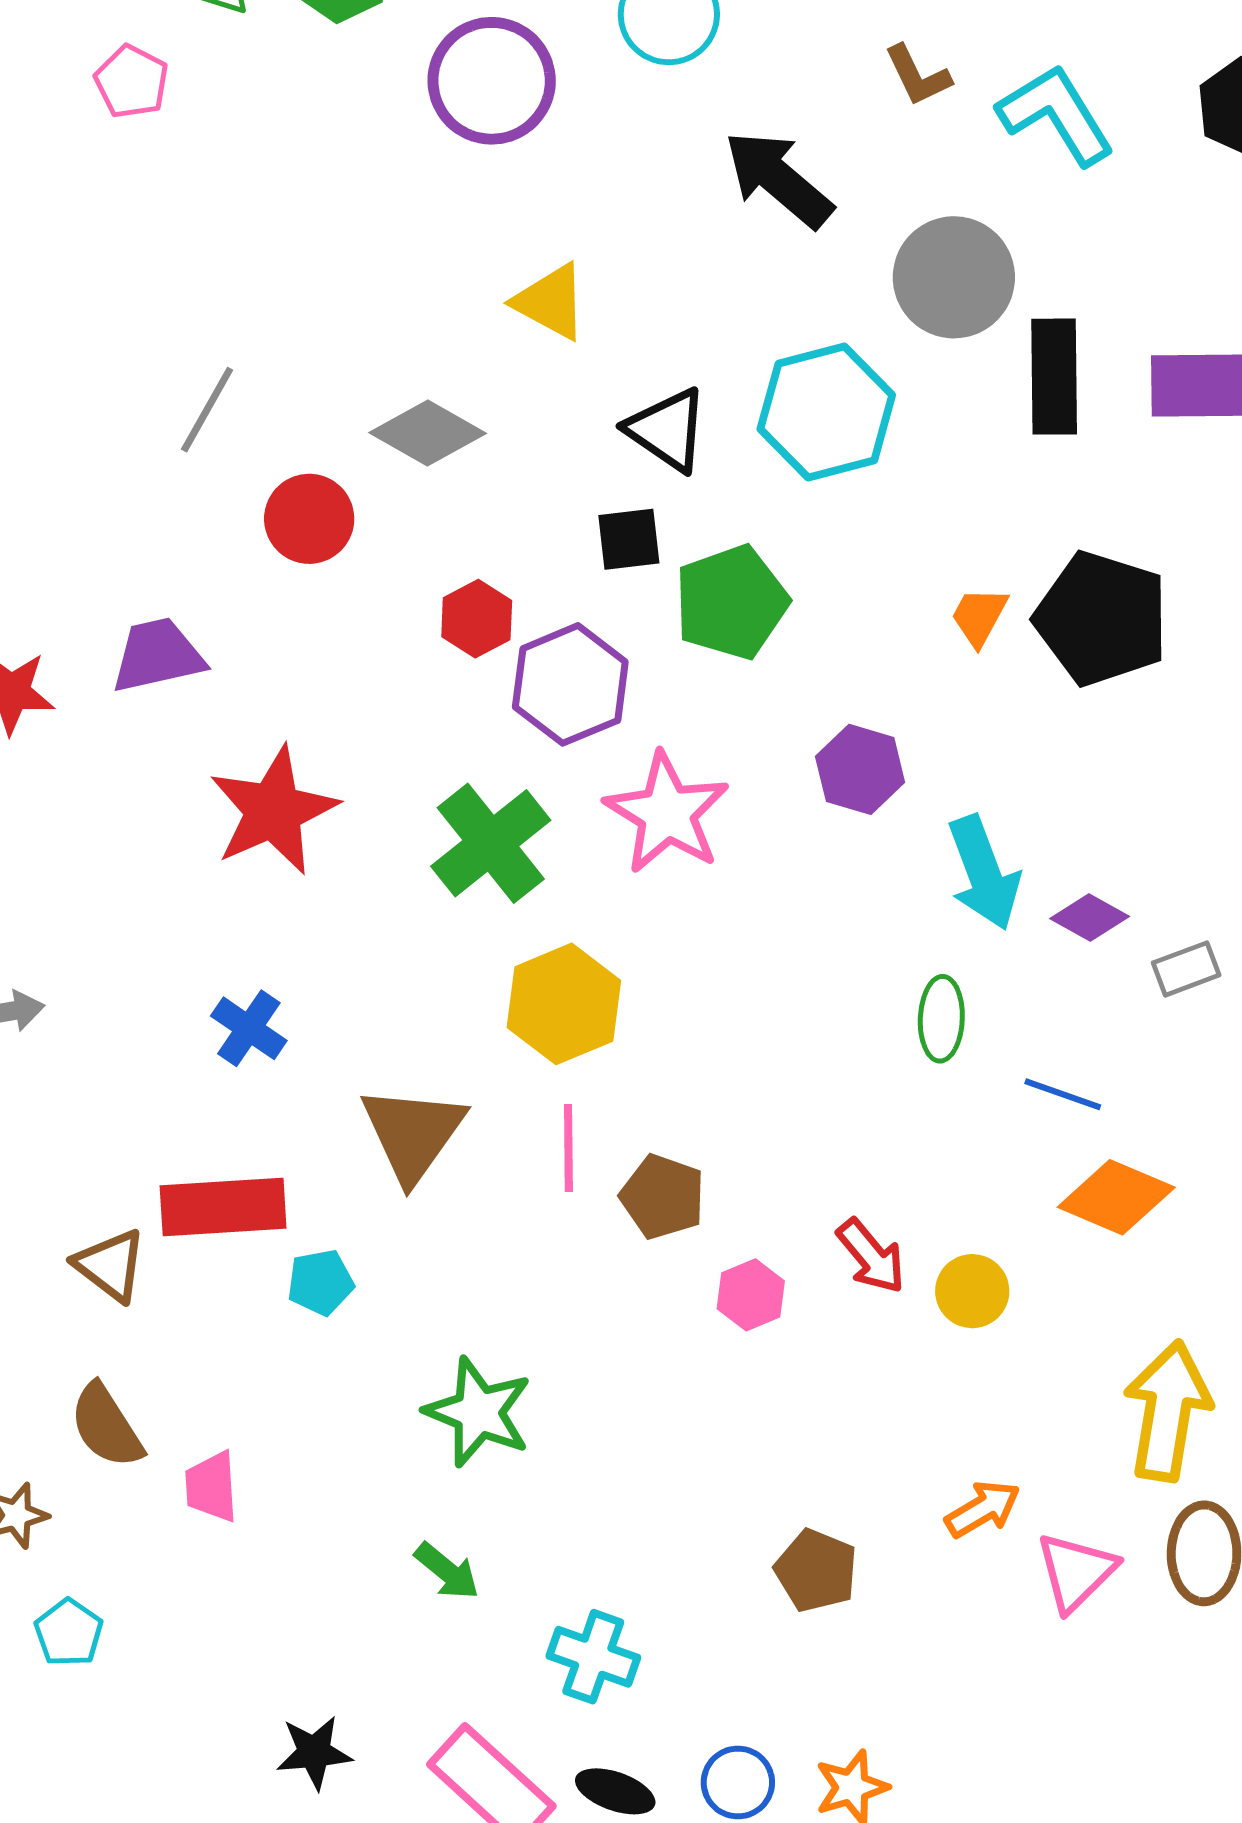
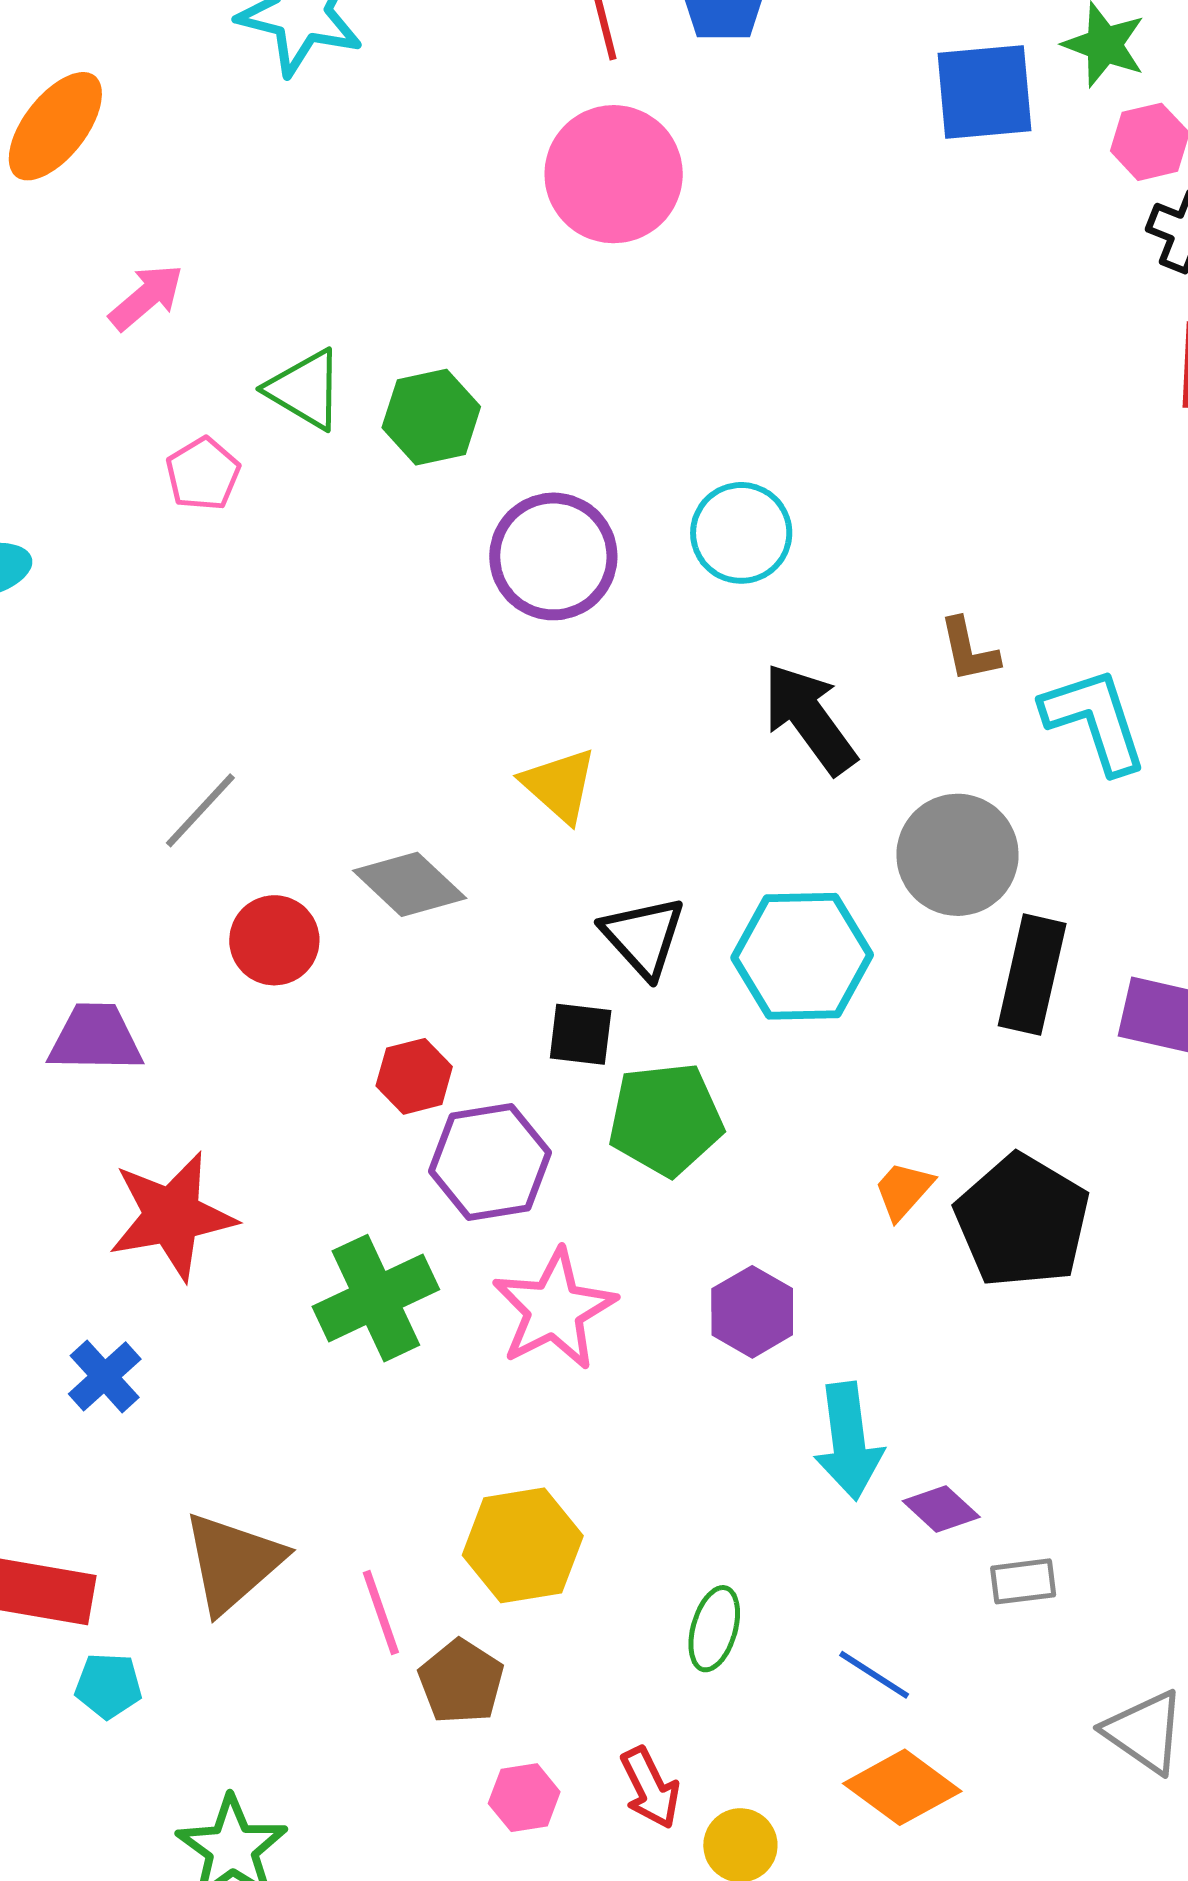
yellow hexagon: (564, 1004) -> (523, 1545), moved
green ellipse: (941, 1019) -> (714, 1629), moved
blue cross: (249, 1028) -> (105, 1376), moved
pink line: (568, 1148) -> (381, 1612), turned -32

